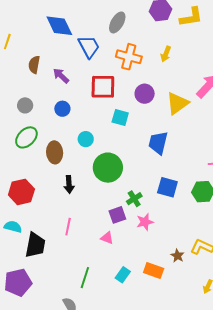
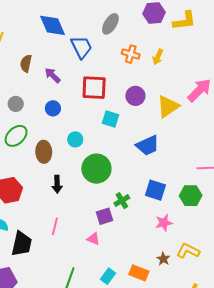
orange cross: (129, 57) -> (131, 54), moved, size x0.7
blue trapezoid: (158, 143) -> (148, 145), turned -130
pink star: (145, 222) -> (164, 223), moved

